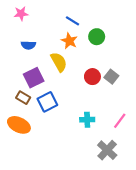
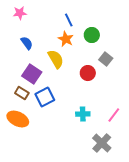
blue line: (72, 21) -> (69, 20), turned 32
blue semicircle: (28, 45) -> (27, 43), turned -128
gray square: (111, 77) -> (106, 59), moved
purple square: (34, 78) -> (32, 74), turned -30

